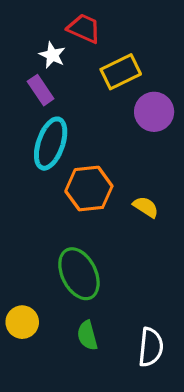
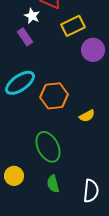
cyan ellipse: (51, 144) -> (20, 83), moved, turned 36
yellow semicircle: (146, 207) -> (87, 116), moved, turned 119

